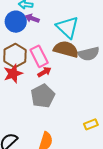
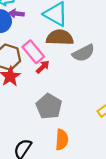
gray semicircle: (89, 54) -> (83, 53), moved
gray pentagon: (43, 96) -> (49, 106), moved

